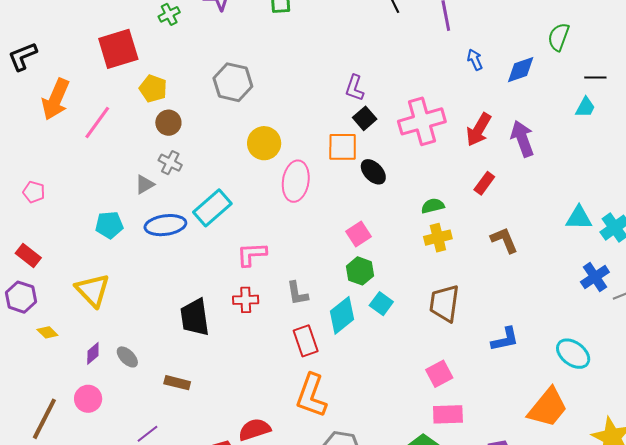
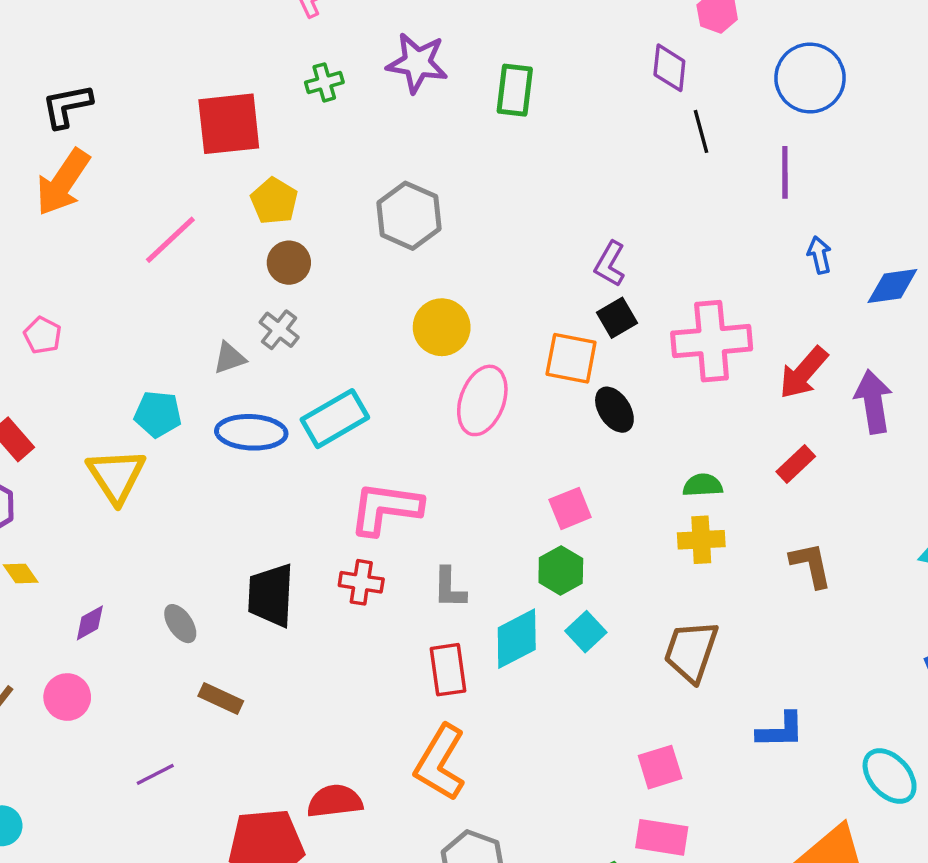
orange arrow: (56, 99) -> (63, 182), moved
pink L-shape: (252, 254) -> (386, 508), size x1.4
yellow triangle: (93, 290) -> (116, 476), moved
gray ellipse: (127, 357) -> (180, 624), moved

